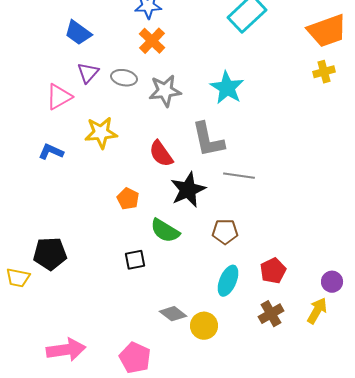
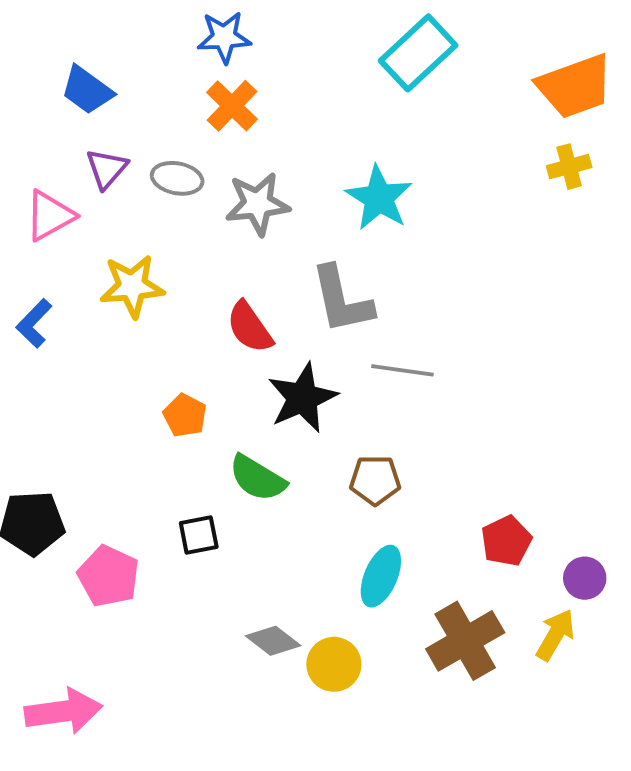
blue L-shape: (51, 152) -> (34, 323), turned -70
red pentagon: (273, 271) -> (506, 541), moved
brown cross: (271, 314) -> (465, 641), size x1.5
pink pentagon: (135, 358) -> (109, 576), moved

